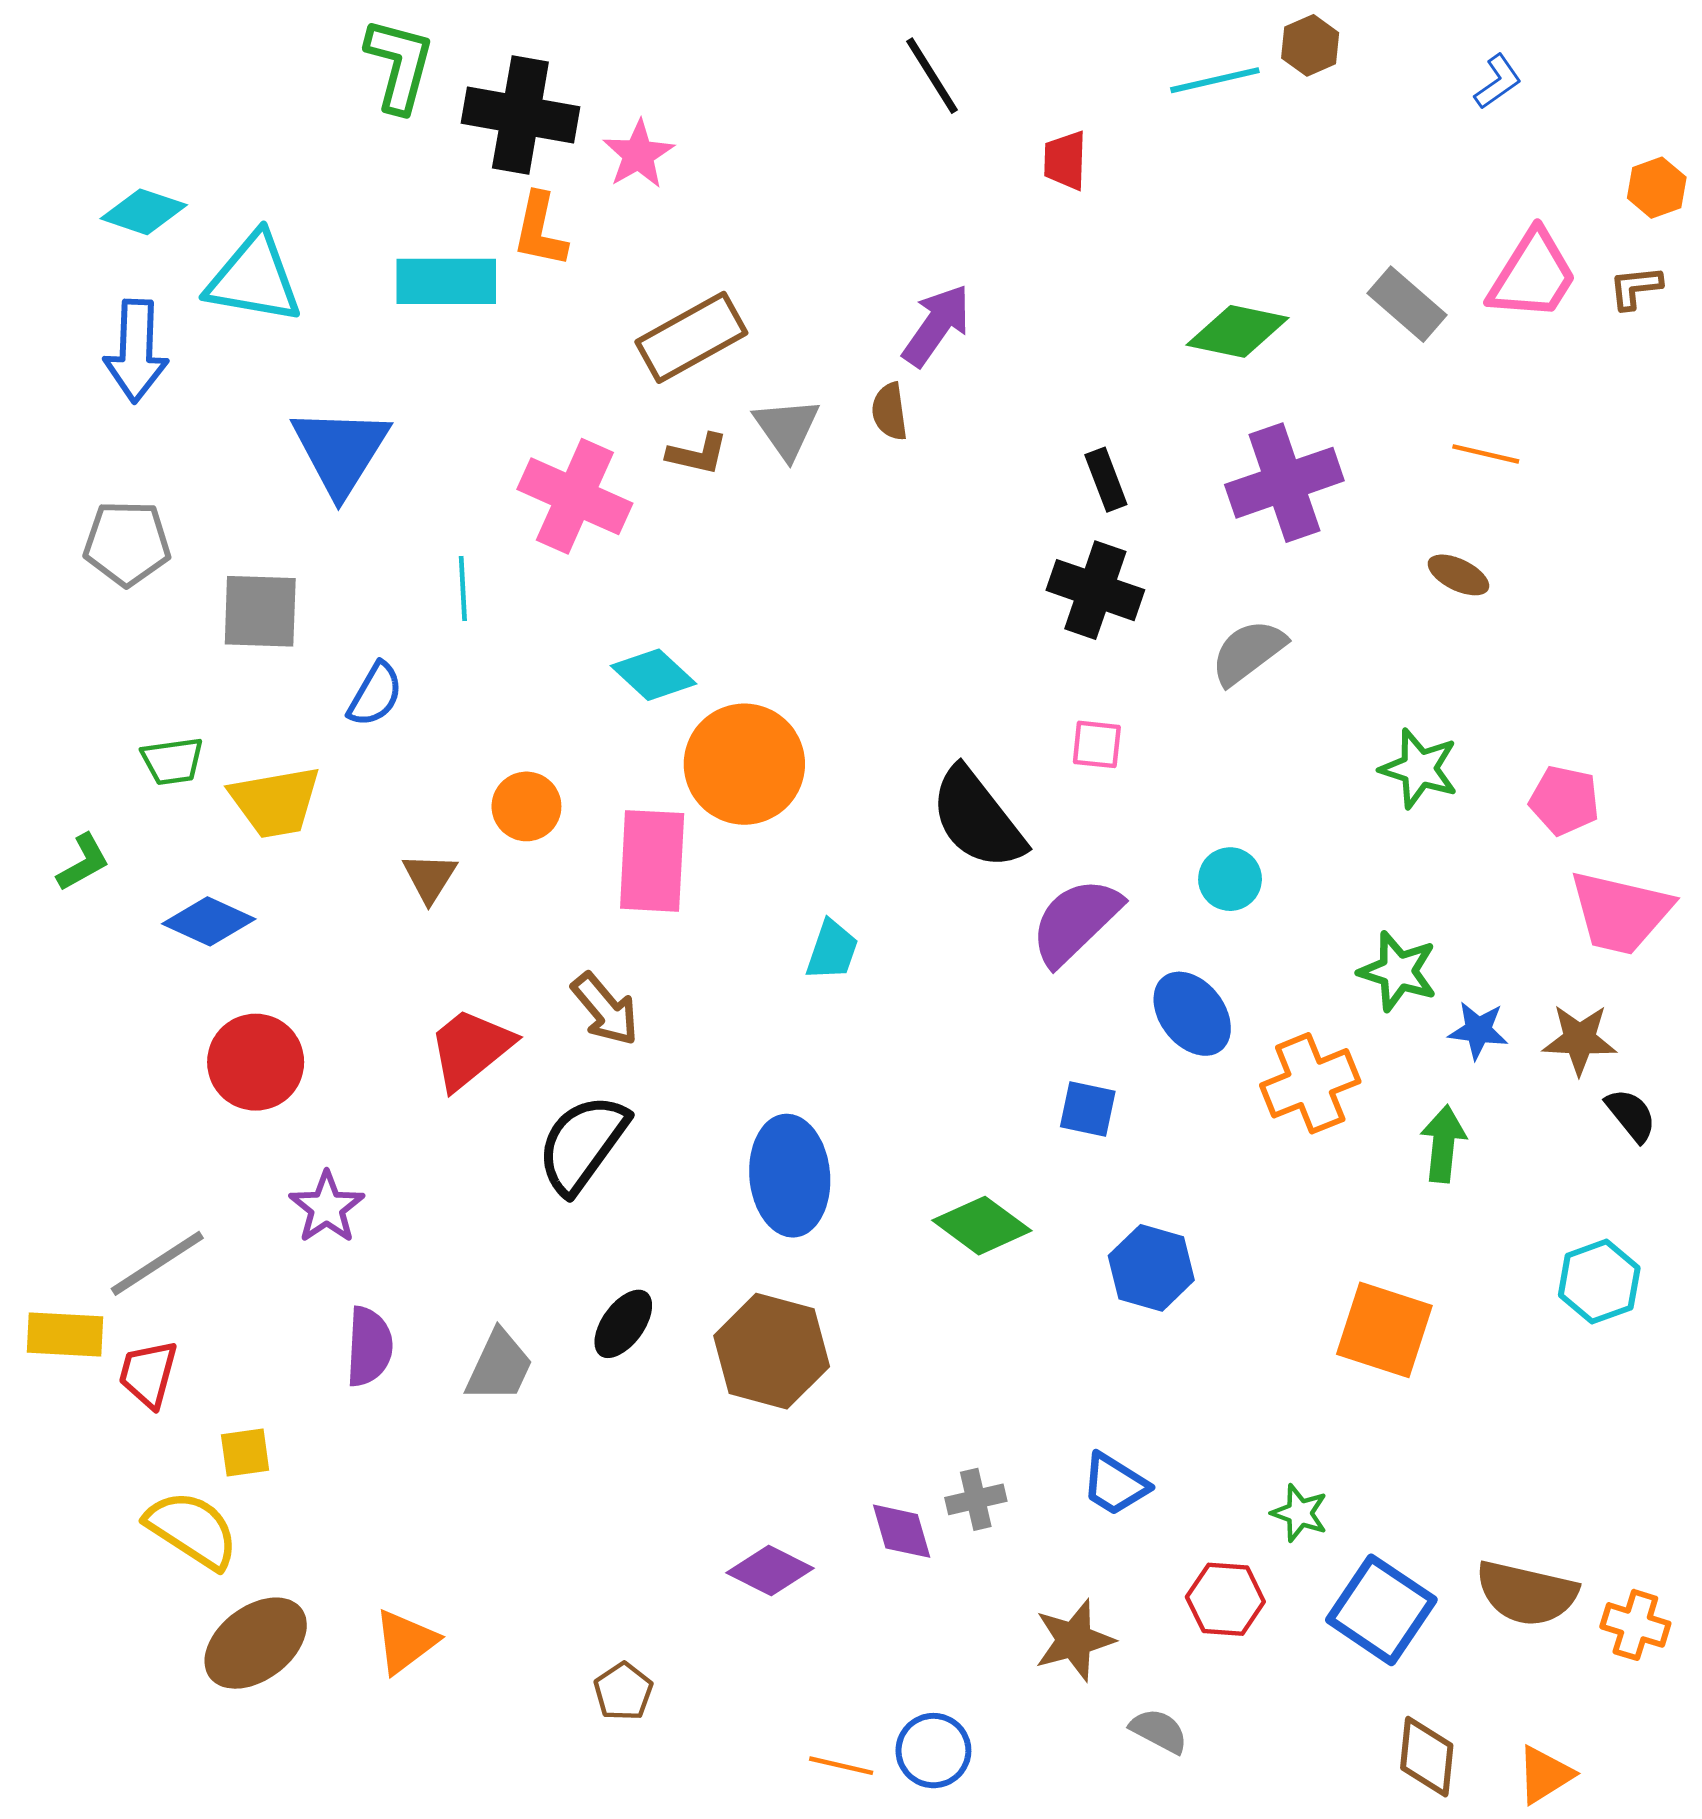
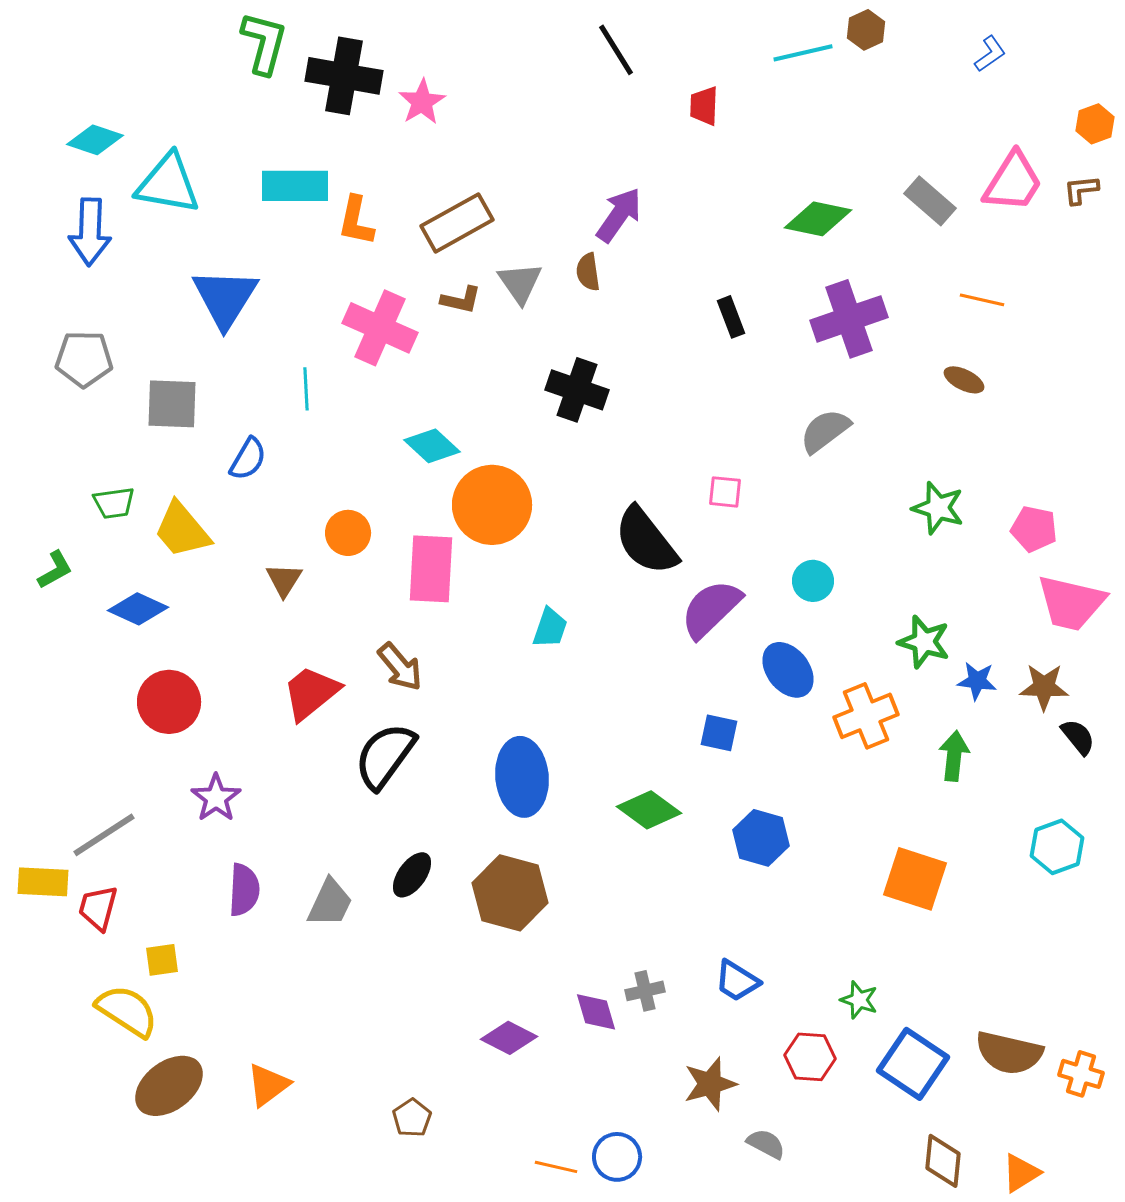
orange L-shape: (540, 230) -> (356, 221), moved
black cross: (1095, 590) -> (577, 390), moved
yellow trapezoid: (275, 802) -> (182, 530), turned 60

